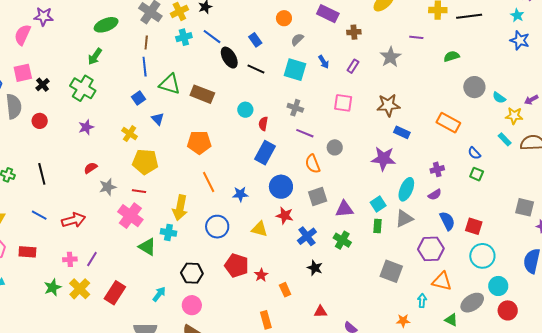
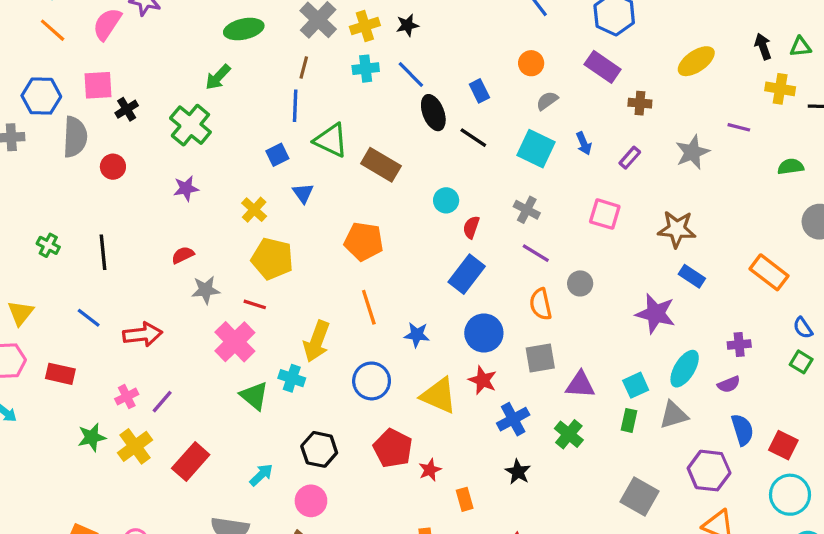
yellow triangle: (259, 229) -> (439, 396), size x1.4
pink cross: (70, 259) -> (127, 397), turned -32

